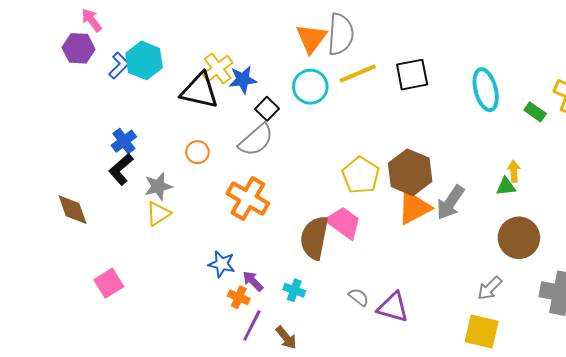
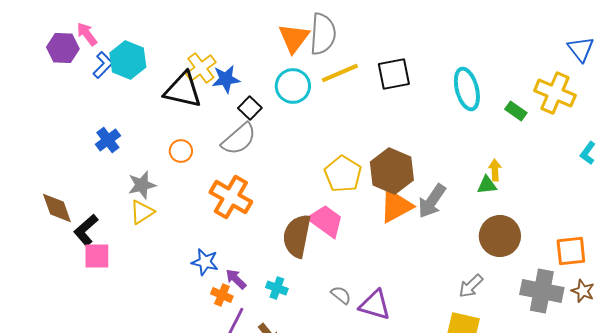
pink arrow: (92, 20) -> (87, 34), moved
black L-shape: (121, 169) -> (86, 230), moved
pink square: (109, 283) -> (97, 256), moved, turned 32

